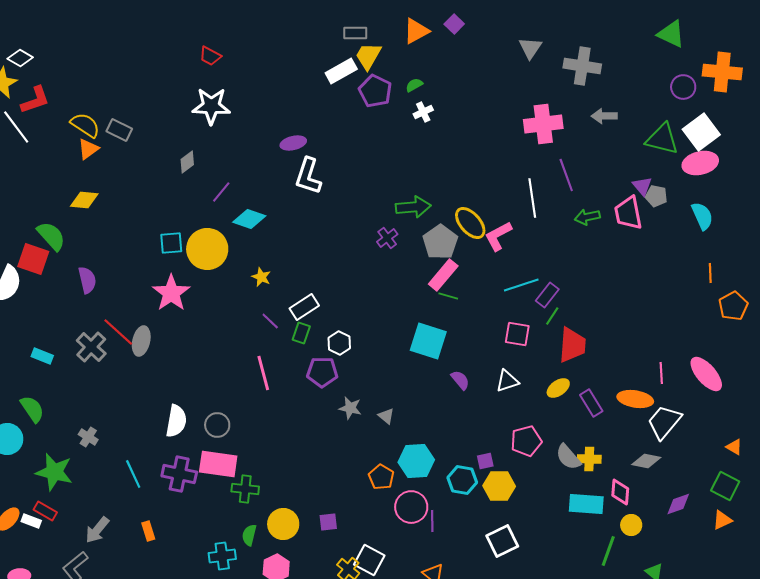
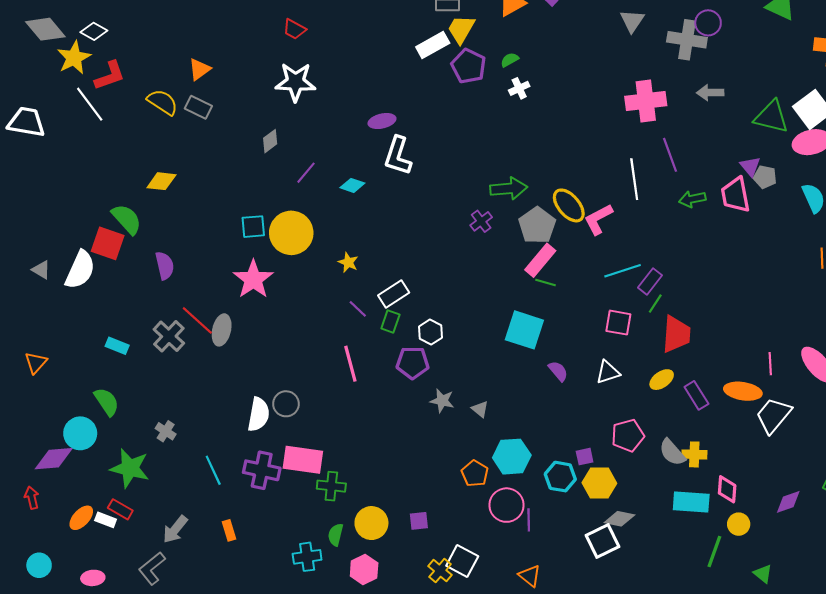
purple circle: (683, 87) -> (708, 23), moved
orange triangle: (88, 149) -> (199, 69), moved
cyan diamond: (249, 219) -> (352, 185), moved, size x0.7
gray circle: (217, 425) -> (286, 404), moved
gray diamond: (646, 461) -> (619, 519), moved

